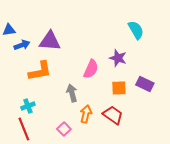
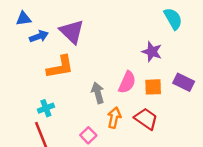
purple triangle: (50, 41) -> (72, 32), turned 40
pink semicircle: (91, 69) -> (127, 82), moved

